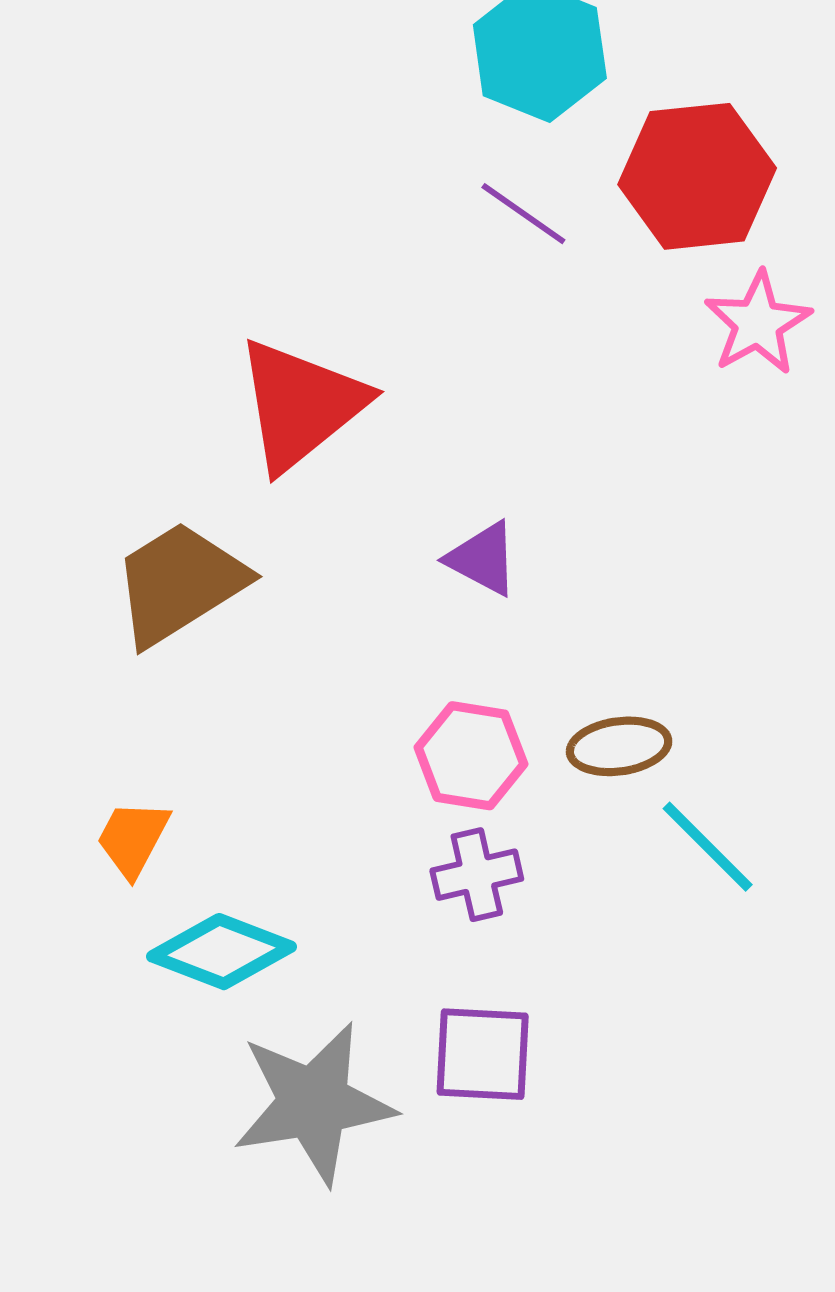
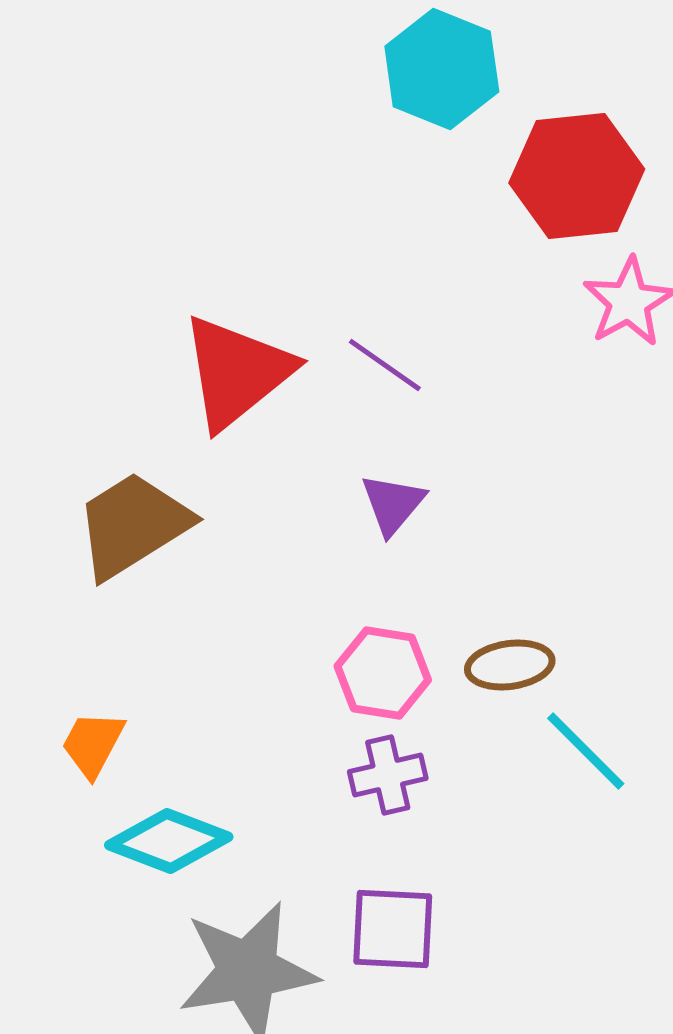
purple line: (523, 214) -> (385, 365), moved
purple triangle: (483, 559) -> (393, 504), turned 42

